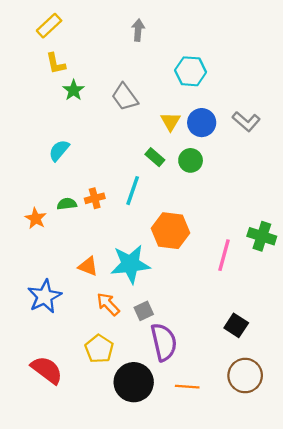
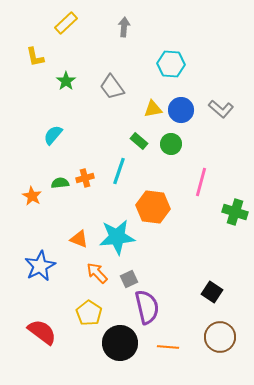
yellow rectangle: (49, 26) -> (66, 23), moved
yellow L-shape: (56, 64) -> (35, 57), moved
yellow triangle: (170, 121) -> (153, 109), turned 48
pink line: (224, 255) -> (201, 182), moved

